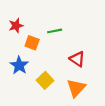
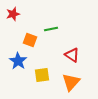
red star: (16, 26) -> (13, 14), moved
yellow square: (45, 80) -> (42, 75), turned 35

